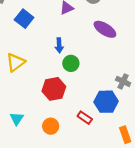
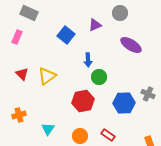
blue square: (24, 19) -> (66, 35), moved
blue hexagon: (106, 102) -> (124, 103), moved
red rectangle: (85, 118) -> (108, 135), moved

